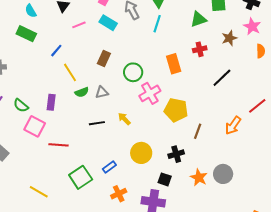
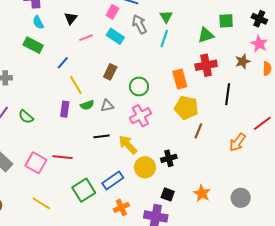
brown star: (229, 38) -> (243, 61), moved
red cross: (200, 49) -> (206, 65), size x1.5
black line: (222, 78) -> (228, 94), turned -40
pink cross: (150, 93) -> (140, 116), moved
purple rectangle: (51, 102) -> (65, 109), moved
yellow pentagon: (176, 110) -> (186, 108), moved
yellow arrow: (124, 119) -> (128, 145), moved, size x1.5
pink square: (35, 126) -> (36, 163), moved
brown line: (198, 131) -> (198, 131), moved
black cross: (176, 154) -> (169, 158), moved
blue rectangle: (109, 167) -> (113, 181), size x1.5
gray circle: (223, 174) -> (241, 198), moved

